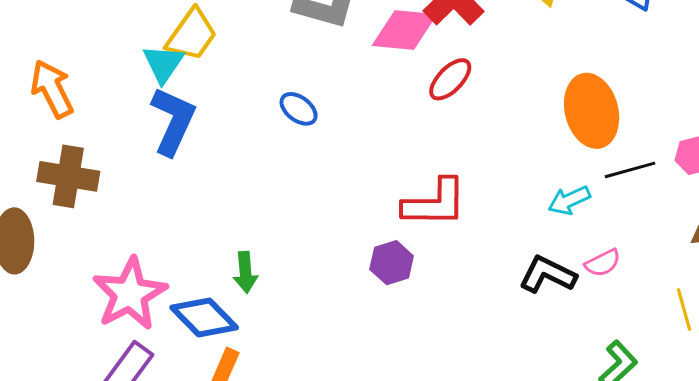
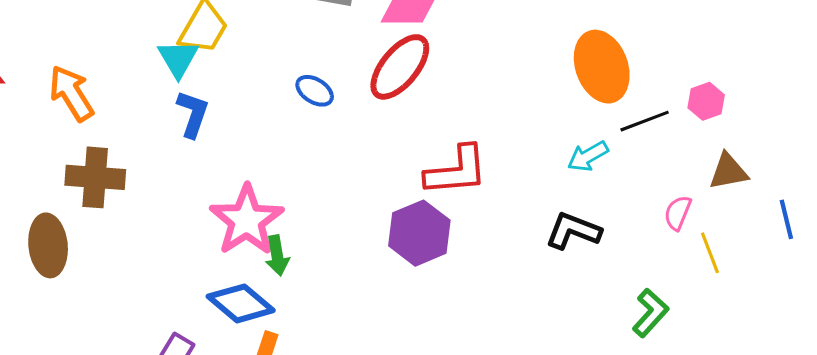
red ellipse: (450, 79) -> (400, 67), moved, size x1.5
blue L-shape: (173, 121) -> (193, 114), size x0.7
purple hexagon: (392, 263) -> (419, 233), size x1.5
pink semicircle: (603, 263) -> (678, 213), moved, turned 144
pink star: (130, 294) -> (247, 220), moved

